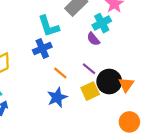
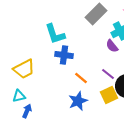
cyan L-shape: (49, 26) -> (55, 34), moved
blue cross: (42, 49) -> (64, 55), turned 30

